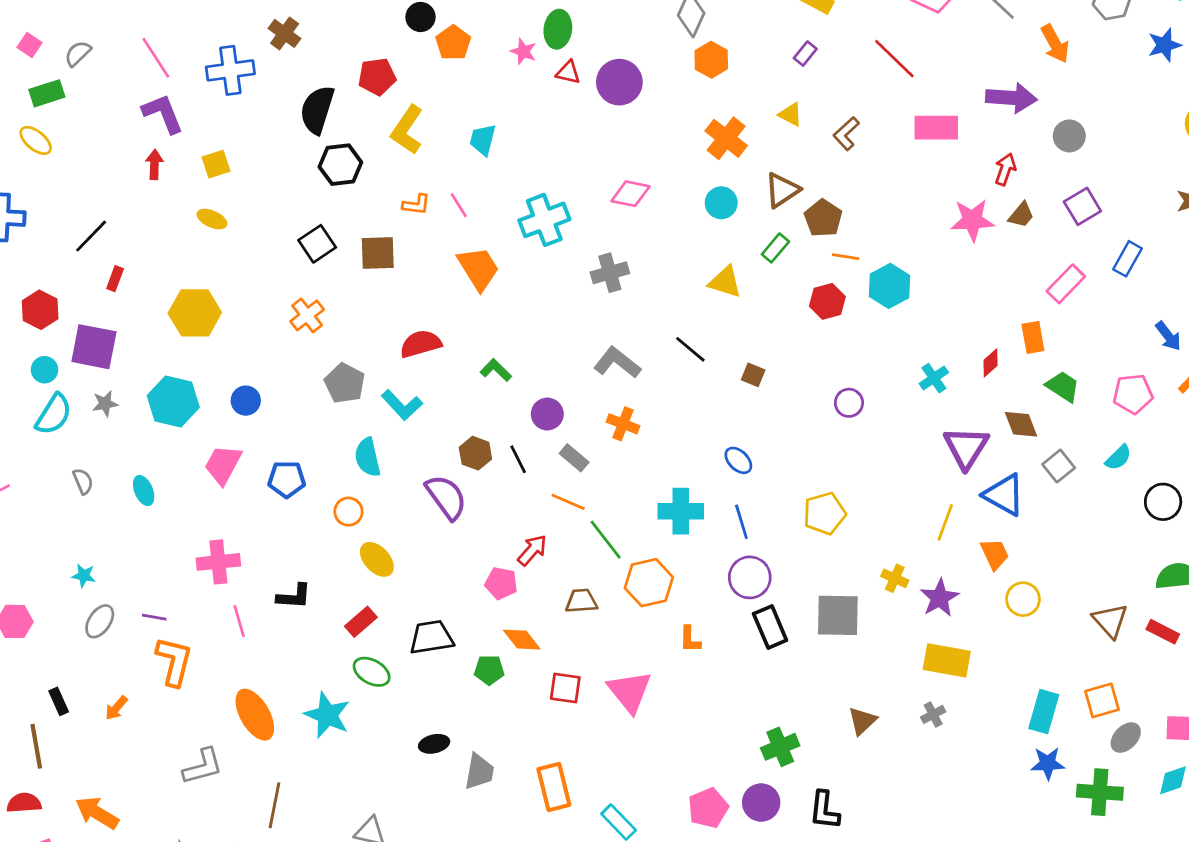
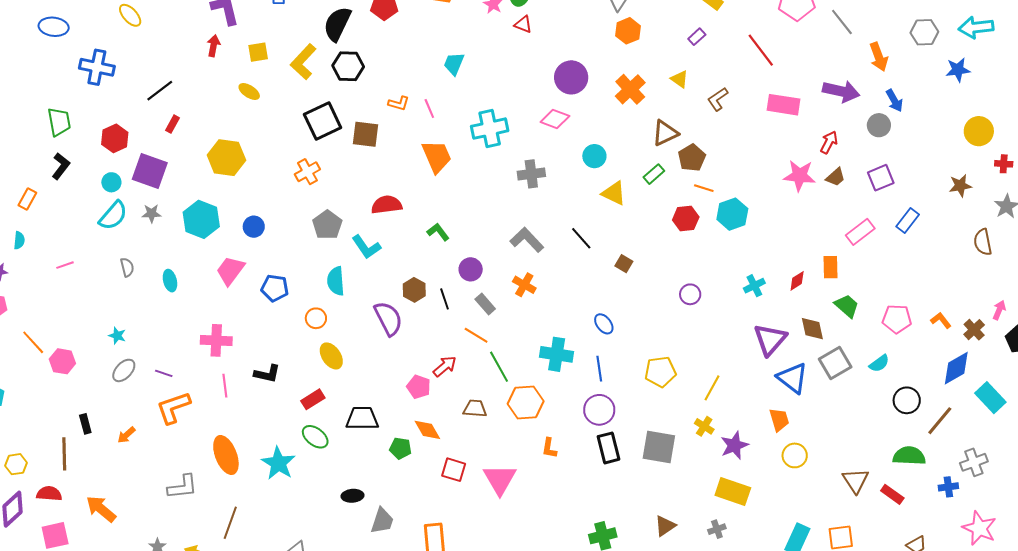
purple circle: (619, 82) -> (571, 77), moved
yellow L-shape: (407, 130) -> (303, 62), moved
cyan circle: (721, 203) -> (594, 156), moved
black square: (317, 244) -> (323, 121), size x1.4
blue arrow: (1168, 336) -> (894, 101), moved
gray square: (1059, 466) -> (835, 363), size x1.4
yellow line: (945, 522) -> (712, 388), moved
orange L-shape: (174, 661) -> (173, 408), turned -132

